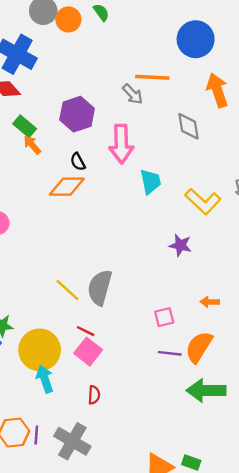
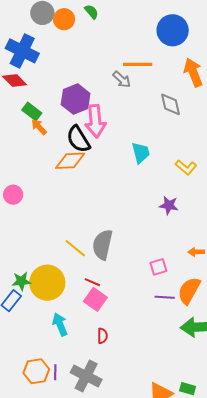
pink arrow: (121, 144) -> (95, 121), moved
black semicircle: (78, 162) -> (78, 139), size x1.8
yellow L-shape: (203, 201) -> (186, 167), size x0.7
yellow circle: (40, 350) -> (47, 283), moved

